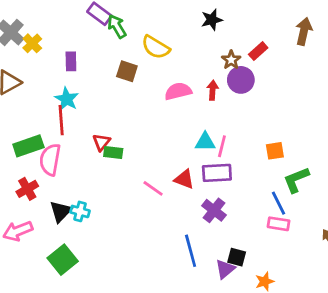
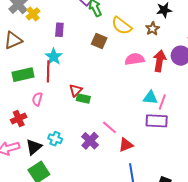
brown star: (231, 60) -> (153, 29), moved
red arrow: (213, 90) -> (160, 61), size x1.5
green rectangle: (28, 146) -> (23, 75), moved
pink semicircle: (50, 160) -> (37, 99), size x0.6
red triangle: (184, 179) -> (126, 145), moved, turned -49
purple cross: (214, 210) -> (90, 141), moved
black triangle: (61, 211) -> (34, 147), moved

